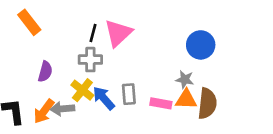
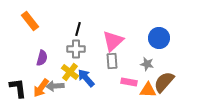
pink triangle: (118, 33) -> (113, 41), moved
gray rectangle: (129, 94) -> (112, 61), moved
orange triangle: (186, 99) -> (148, 90), moved
brown semicircle: (207, 103) -> (164, 82), turned -145

